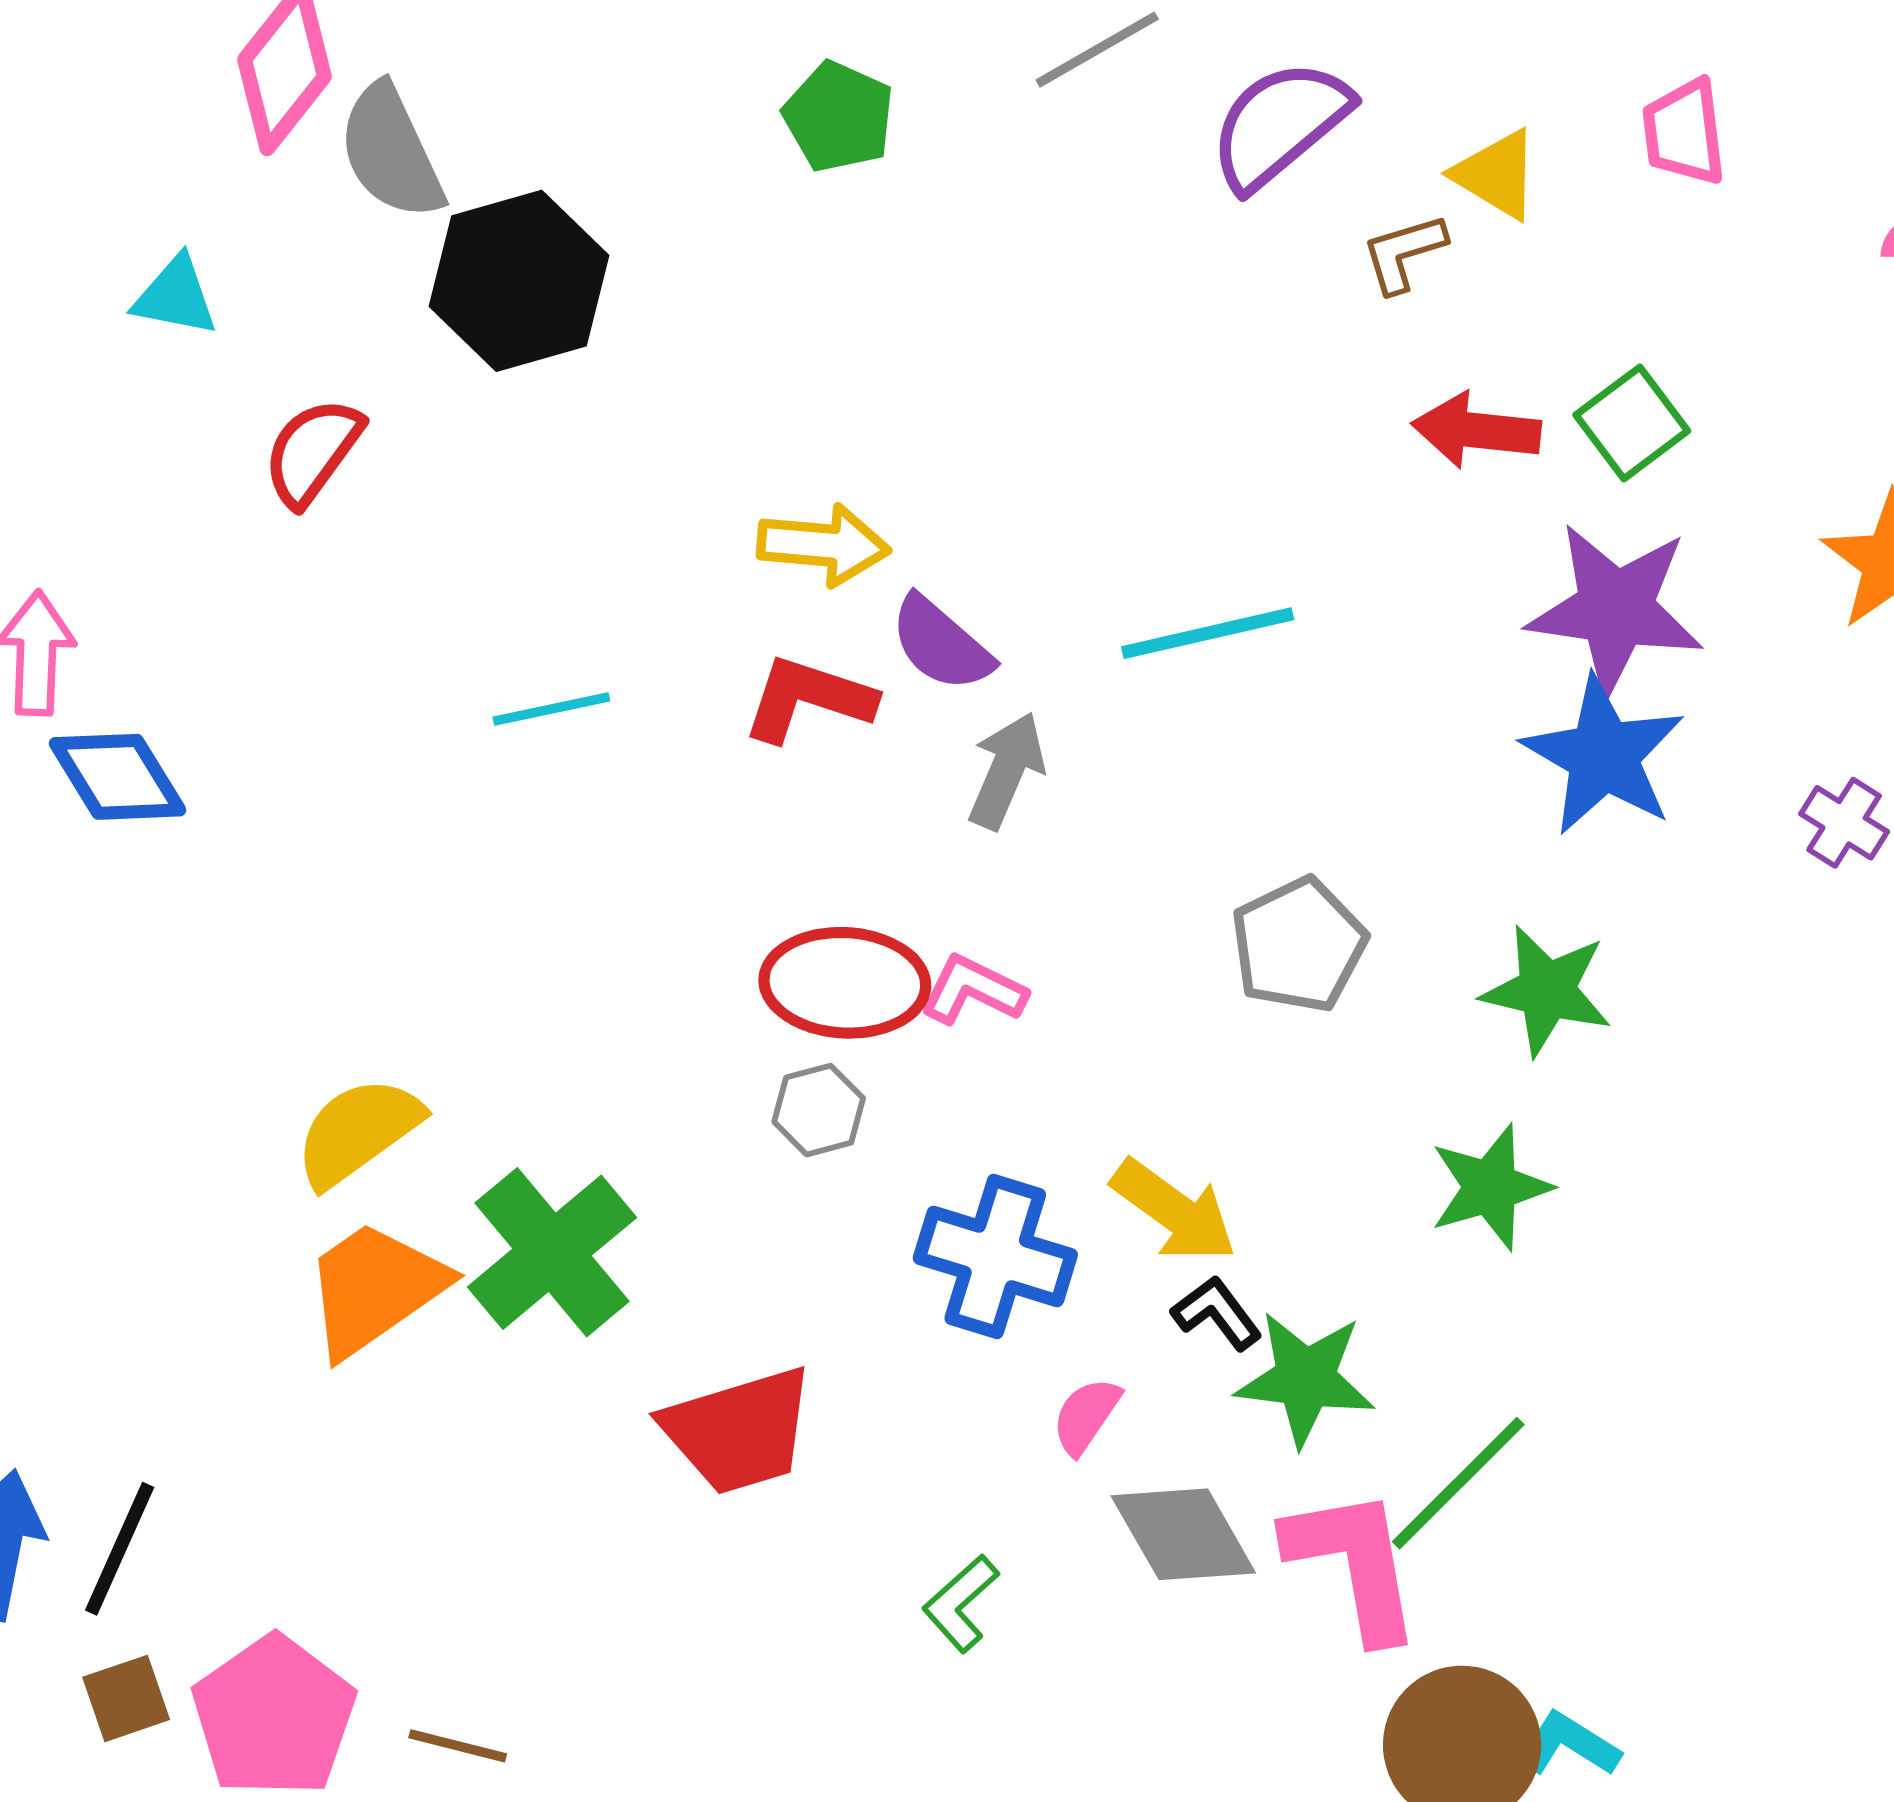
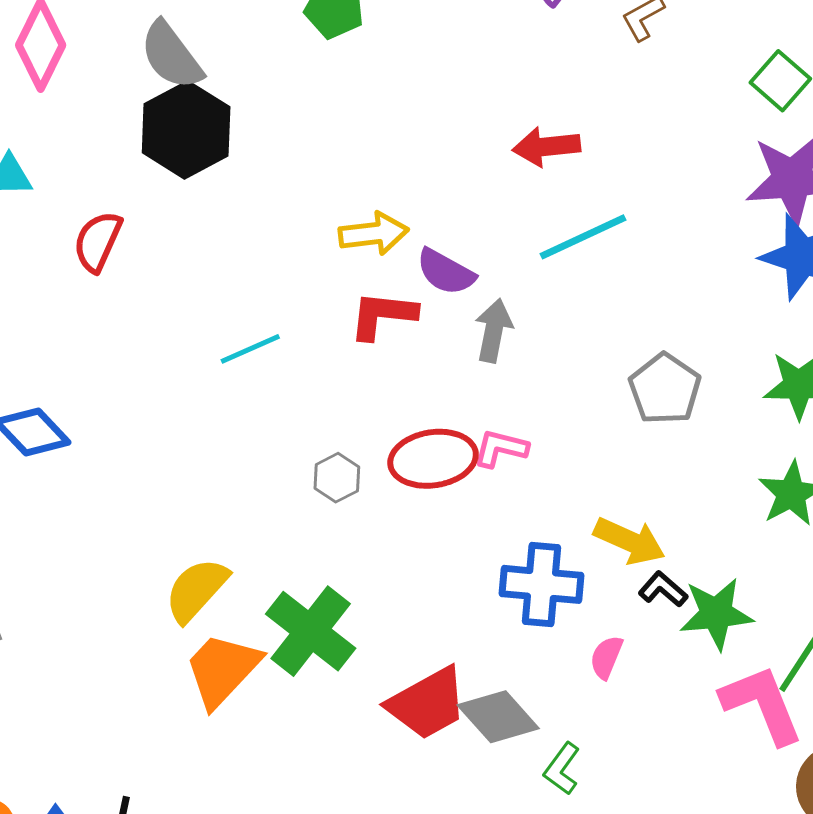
gray semicircle: (391, 152) -> (171, 55), moved
red arrow: (1476, 430) -> (546, 147), moved
gray hexagon: (819, 1110) -> (337, 478), moved
gray diamond: (1183, 1534) -> (498, 717), moved

